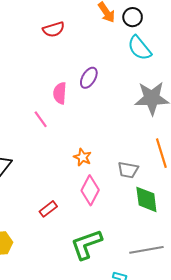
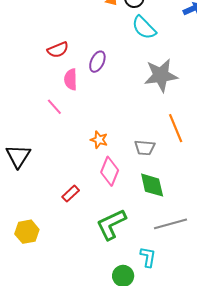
red semicircle: (54, 29) -> (58, 50), moved
green diamond: (146, 199) -> (152, 185), moved

